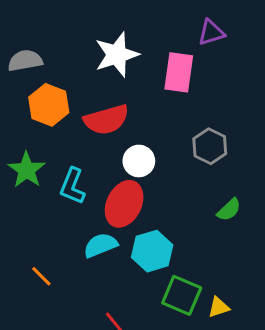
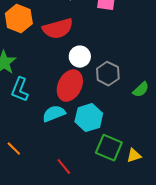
gray hexagon: (210, 146) -> (108, 74), moved
cyan L-shape: (72, 186) -> (20, 90), moved
orange line: (41, 276) -> (14, 149), moved

